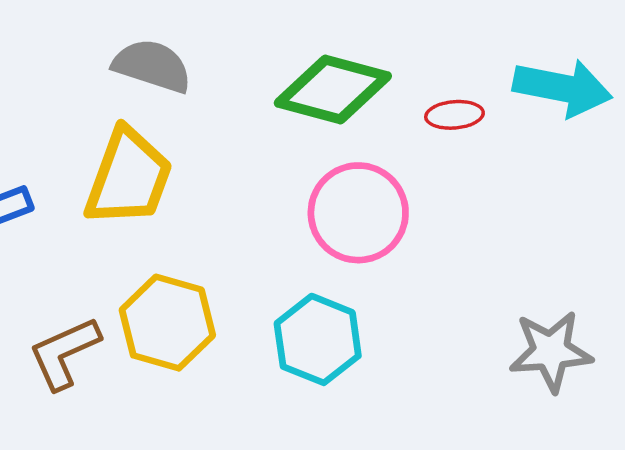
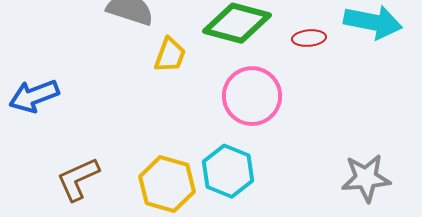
yellow trapezoid: (129, 177) -> (170, 55), moved, size x0.6
yellow hexagon: (167, 323) -> (167, 184), moved

